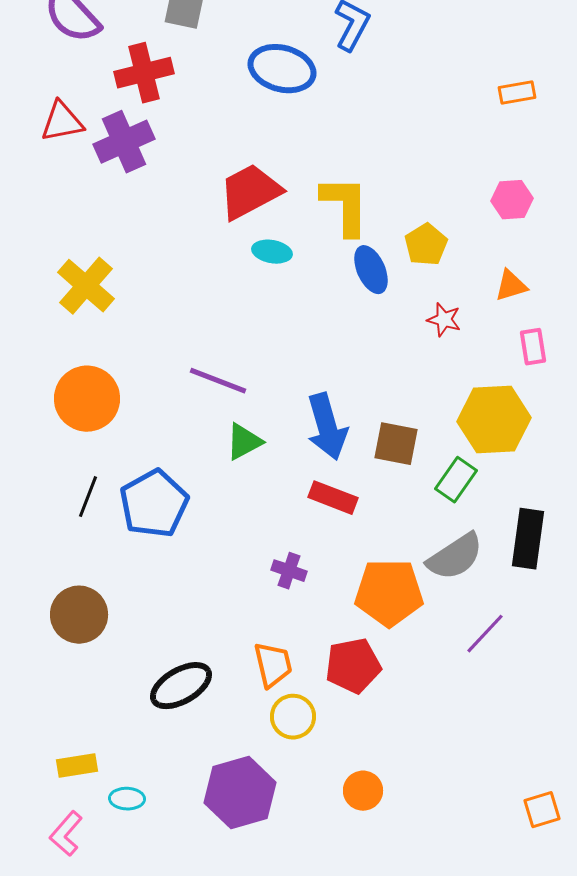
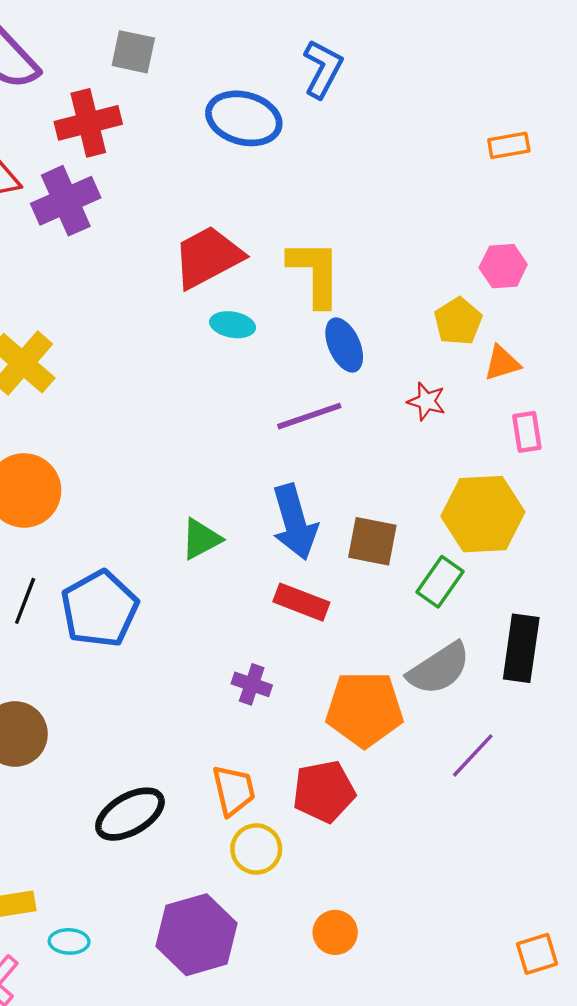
yellow pentagon: (426, 245) -> (458, 321), moved
purple line: (218, 381) -> (309, 416), moved, turned -40

